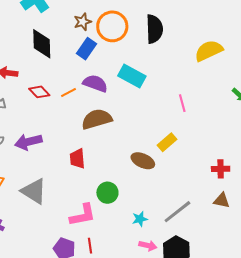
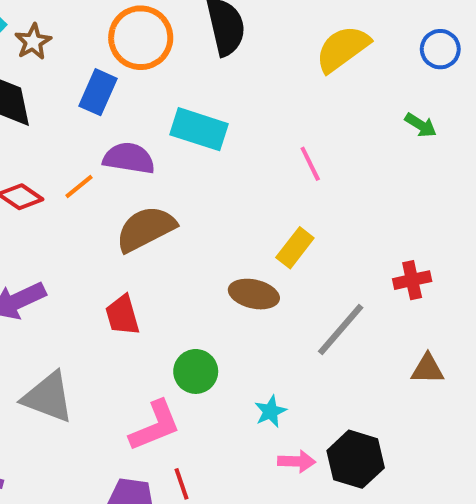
brown star: (83, 22) -> (33, 42), moved
brown triangle: (222, 200) -> (428, 369), moved
gray line: (177, 212) -> (341, 330), moved

